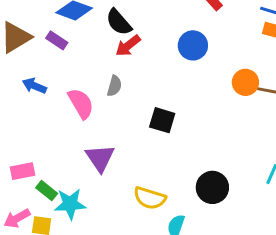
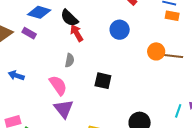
red arrow: (128, 46) -> (77, 33), turned 102
blue arrow: (34, 86) -> (16, 75), moved
pink semicircle: (81, 103) -> (58, 85), moved

